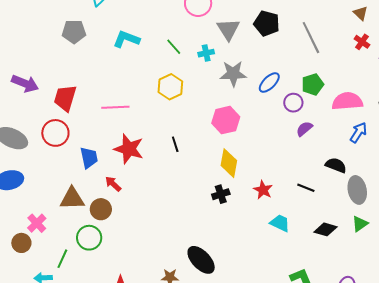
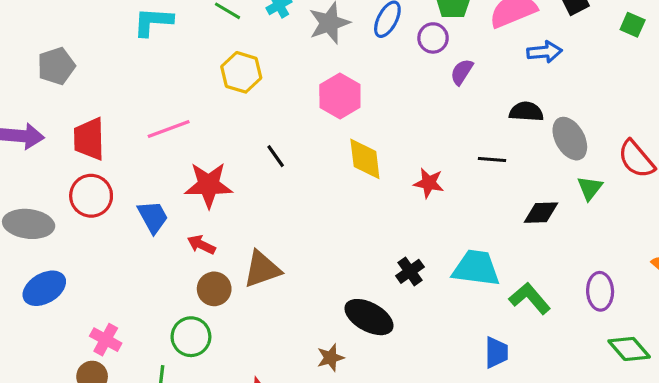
gray pentagon: (74, 32) -> (56, 66), moved
blue arrow: (358, 132) -> (545, 52), turned 70
black cross: (221, 194) -> (410, 271), moved
brown triangle: (72, 198) -> (262, 269), moved
brown circle: (101, 209) -> (214, 289), moved
cyan trapezoid: (280, 223) -> (476, 268), moved, size x1.5

